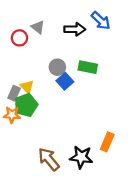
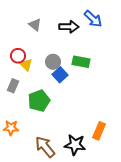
red circle: (19, 38) -> (18, 56), moved
yellow triangle: (27, 87) -> (26, 65), moved
green pentagon: (26, 105) -> (39, 101), moved
orange star: (12, 115) -> (11, 128), moved

